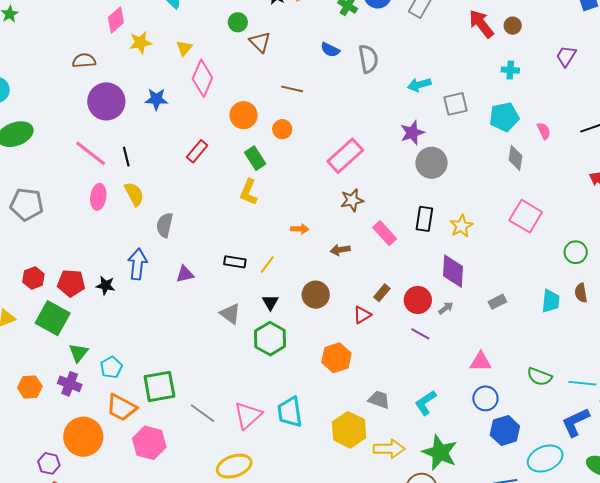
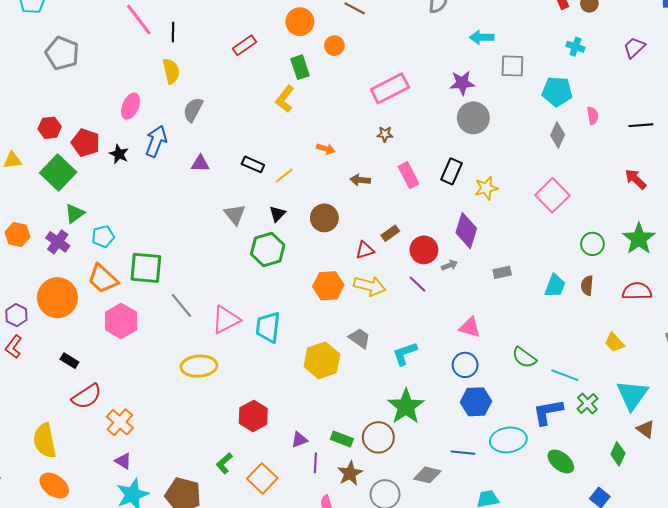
pink ellipse: (98, 197) -> (131, 106), moved
brown star: (352, 200) -> (385, 134), size x0.7
yellow arrow: (389, 449) -> (370, 286), moved

